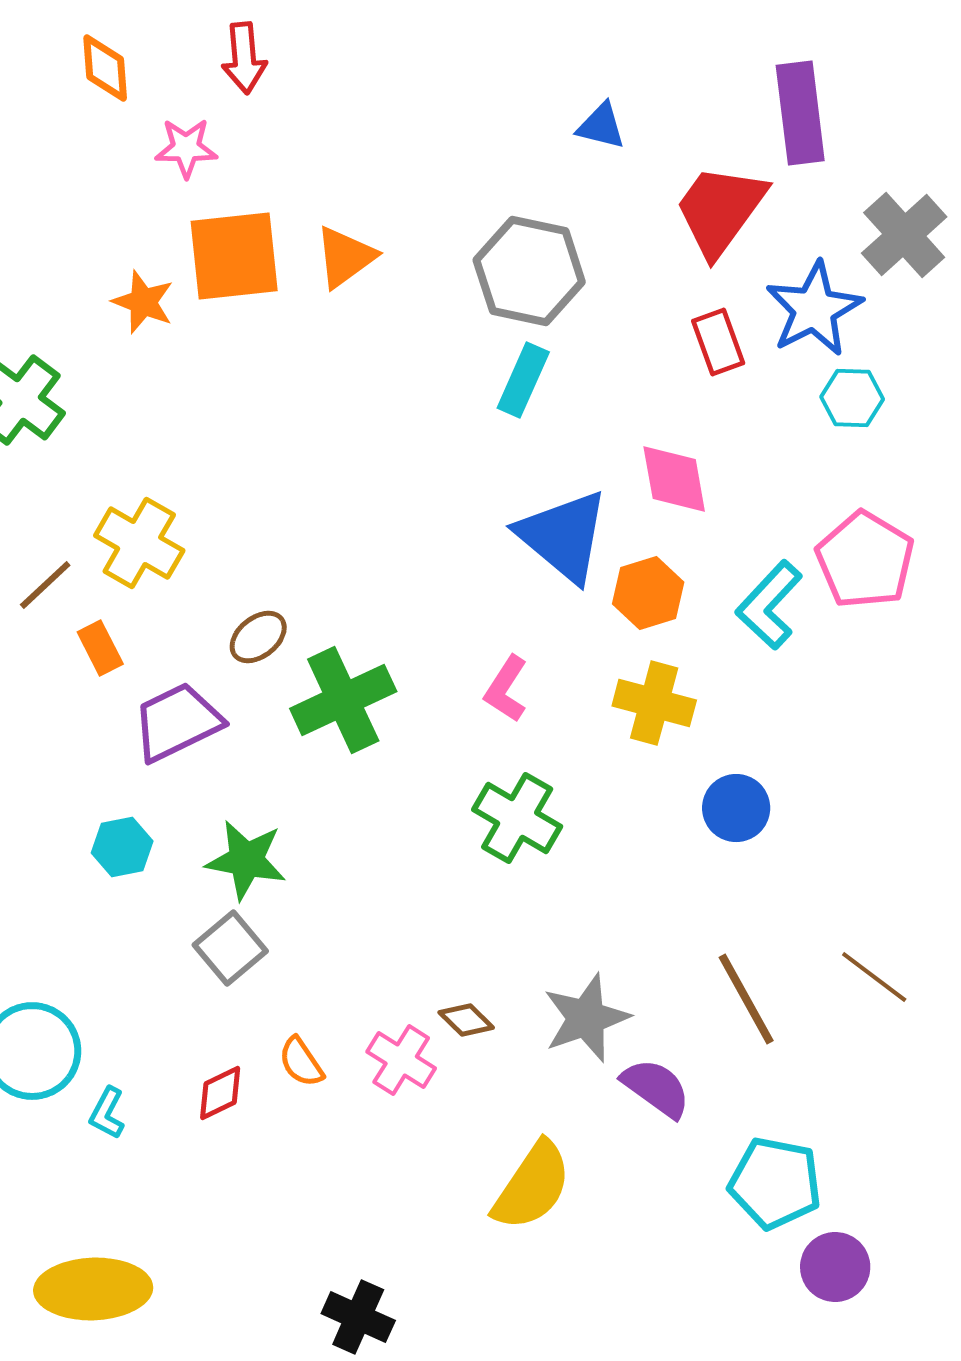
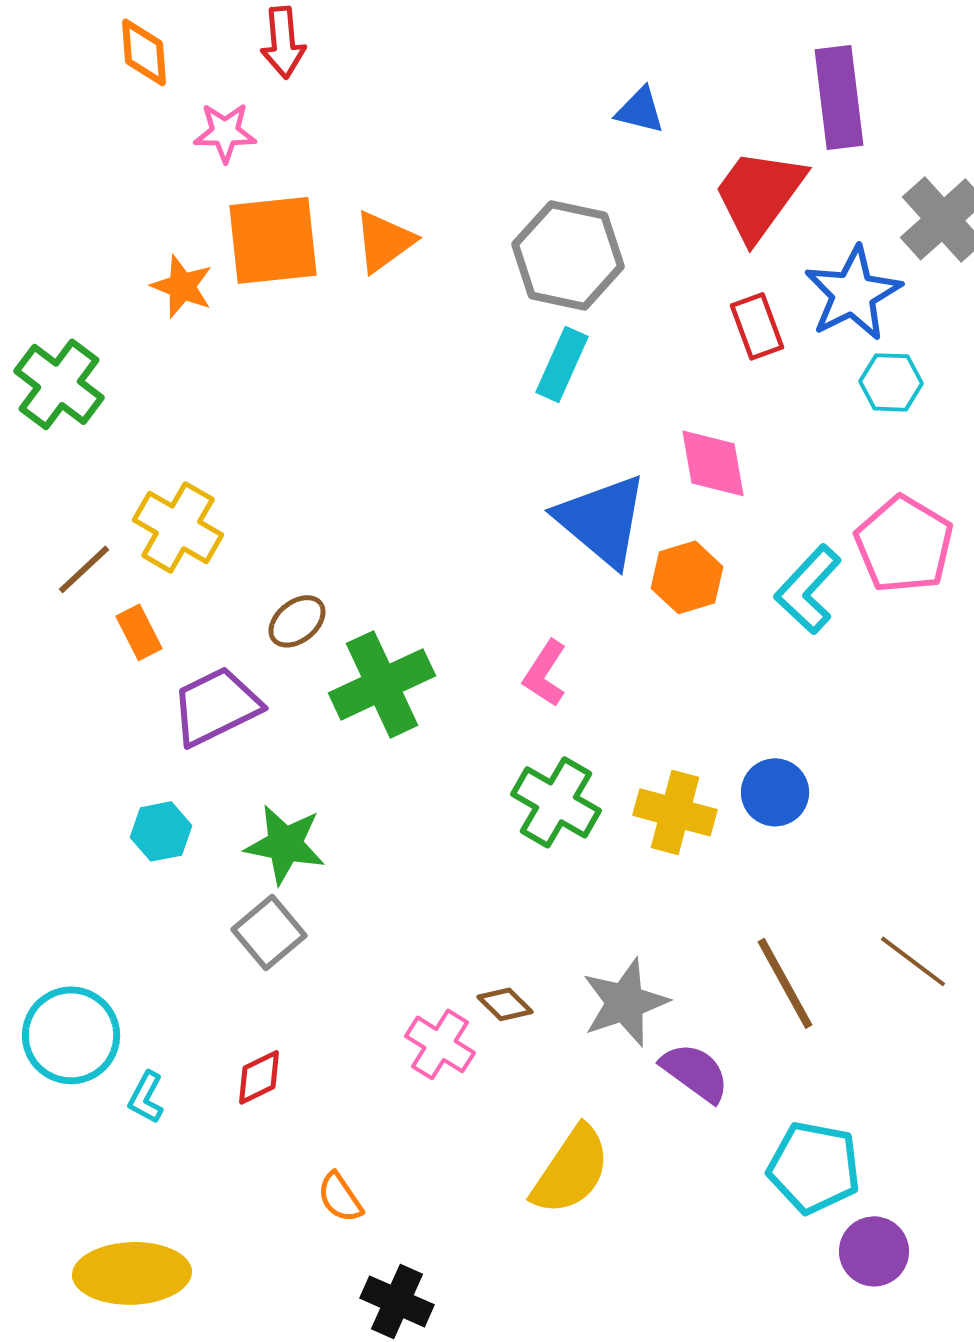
yellow cross: (654, 703) -> (675, 812), moved
orange semicircle: (301, 1062) -> (340, 1197), moved

